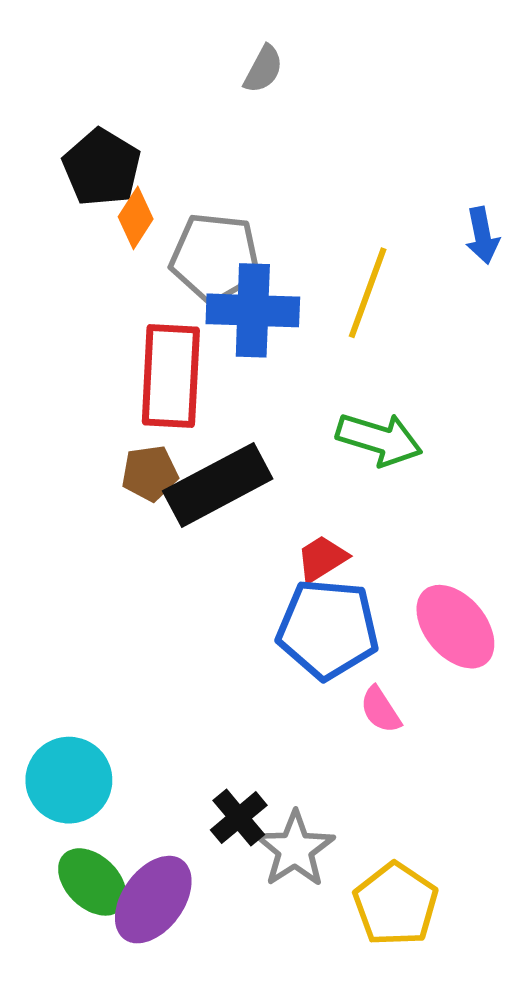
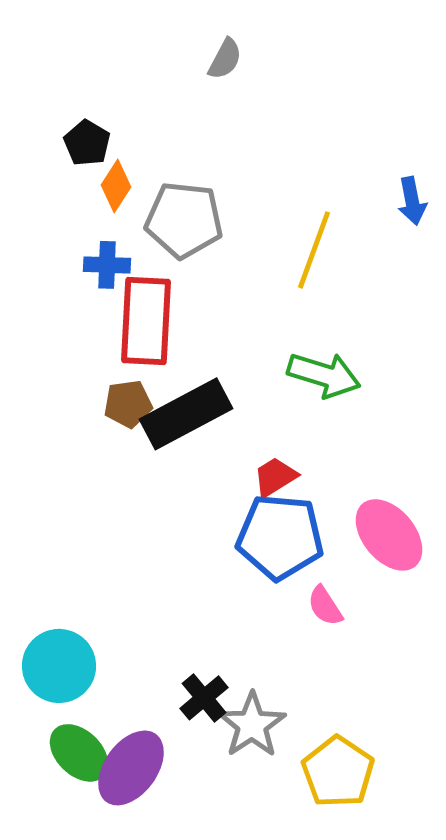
black pentagon: (102, 167) -> (87, 143), size x0.7
blue cross: (253, 310) -> (107, 265), moved, size x0.6

